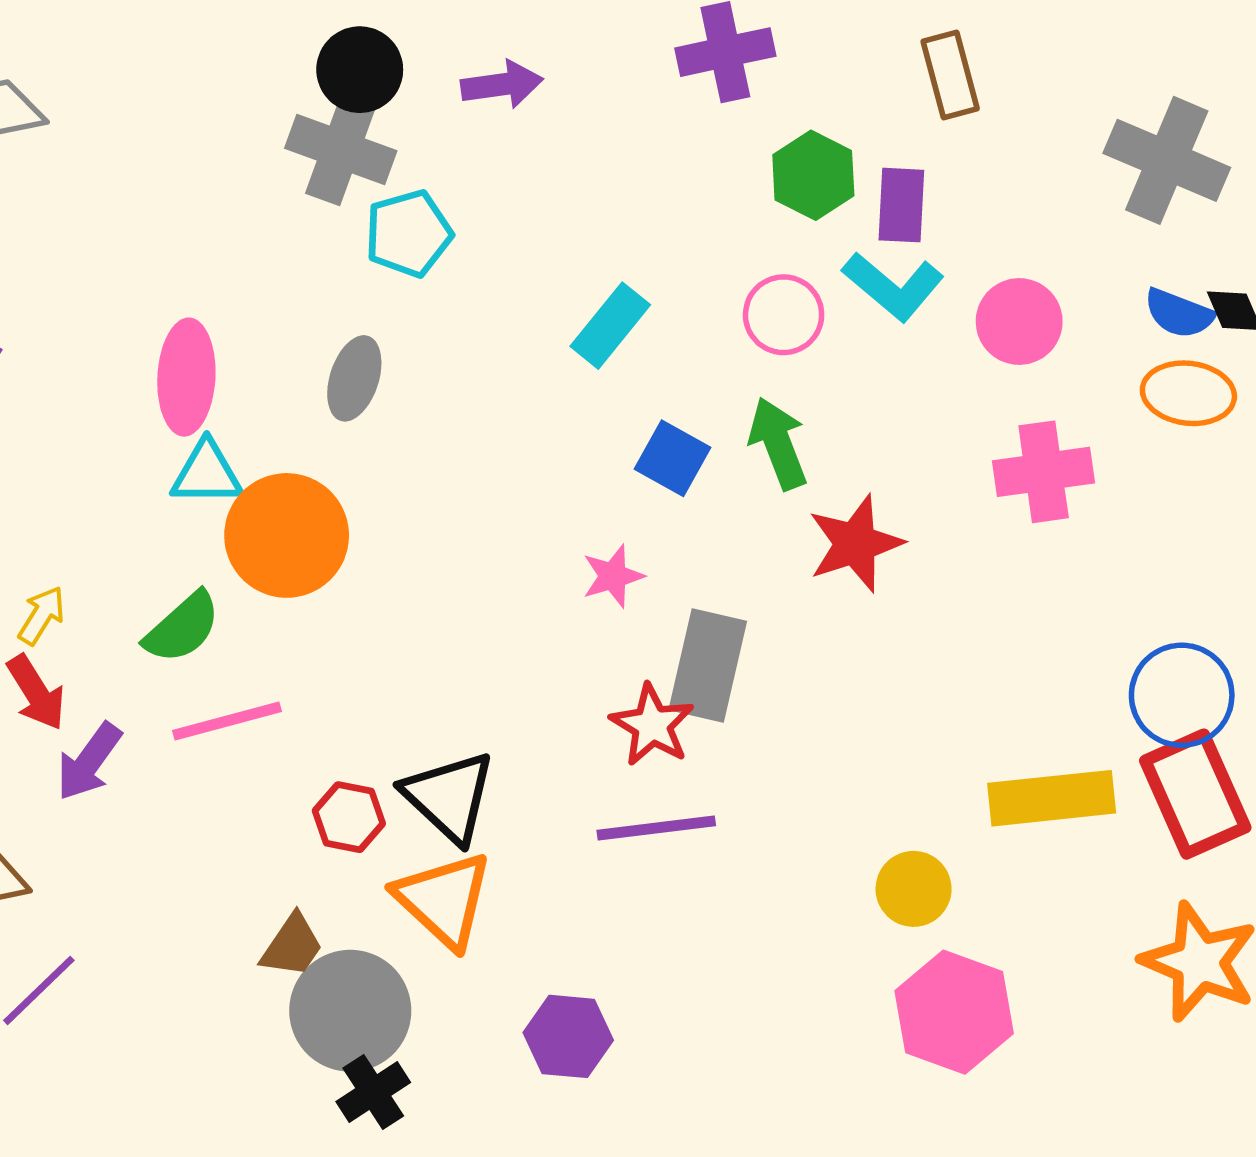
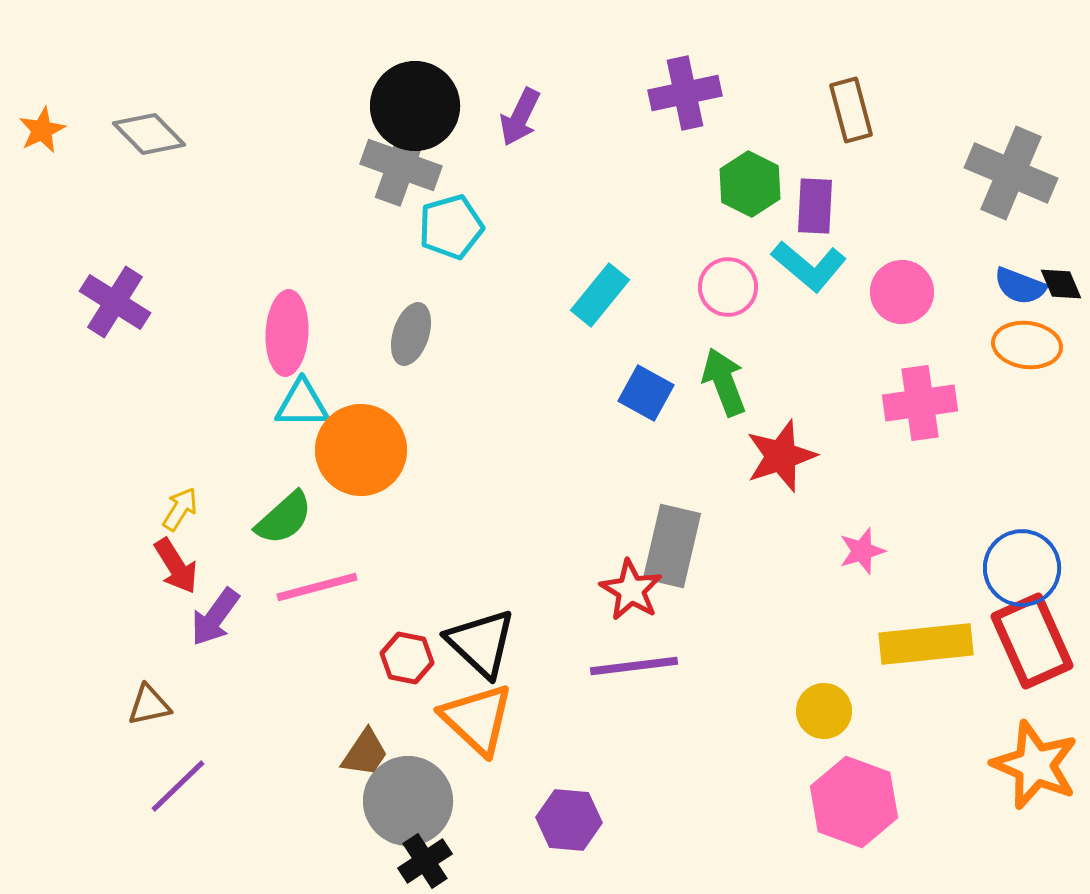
black circle: (360, 70) -> (415, 106), size x1.4
purple arrow: (502, 85) -> (520, 117), turned 124
pink star: (613, 576) -> (862, 551), moved

